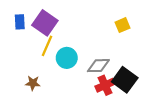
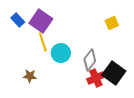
blue rectangle: (20, 22) -> (18, 20), turned -40
yellow line: (47, 46) -> (43, 42), turned -42
gray diamond: (98, 66) -> (90, 60), turned -50

